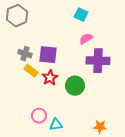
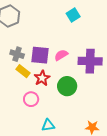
cyan square: (81, 15) -> (73, 15), turned 32
pink semicircle: (86, 39) -> (61, 55), moved
pink circle: (39, 116) -> (31, 99), moved

